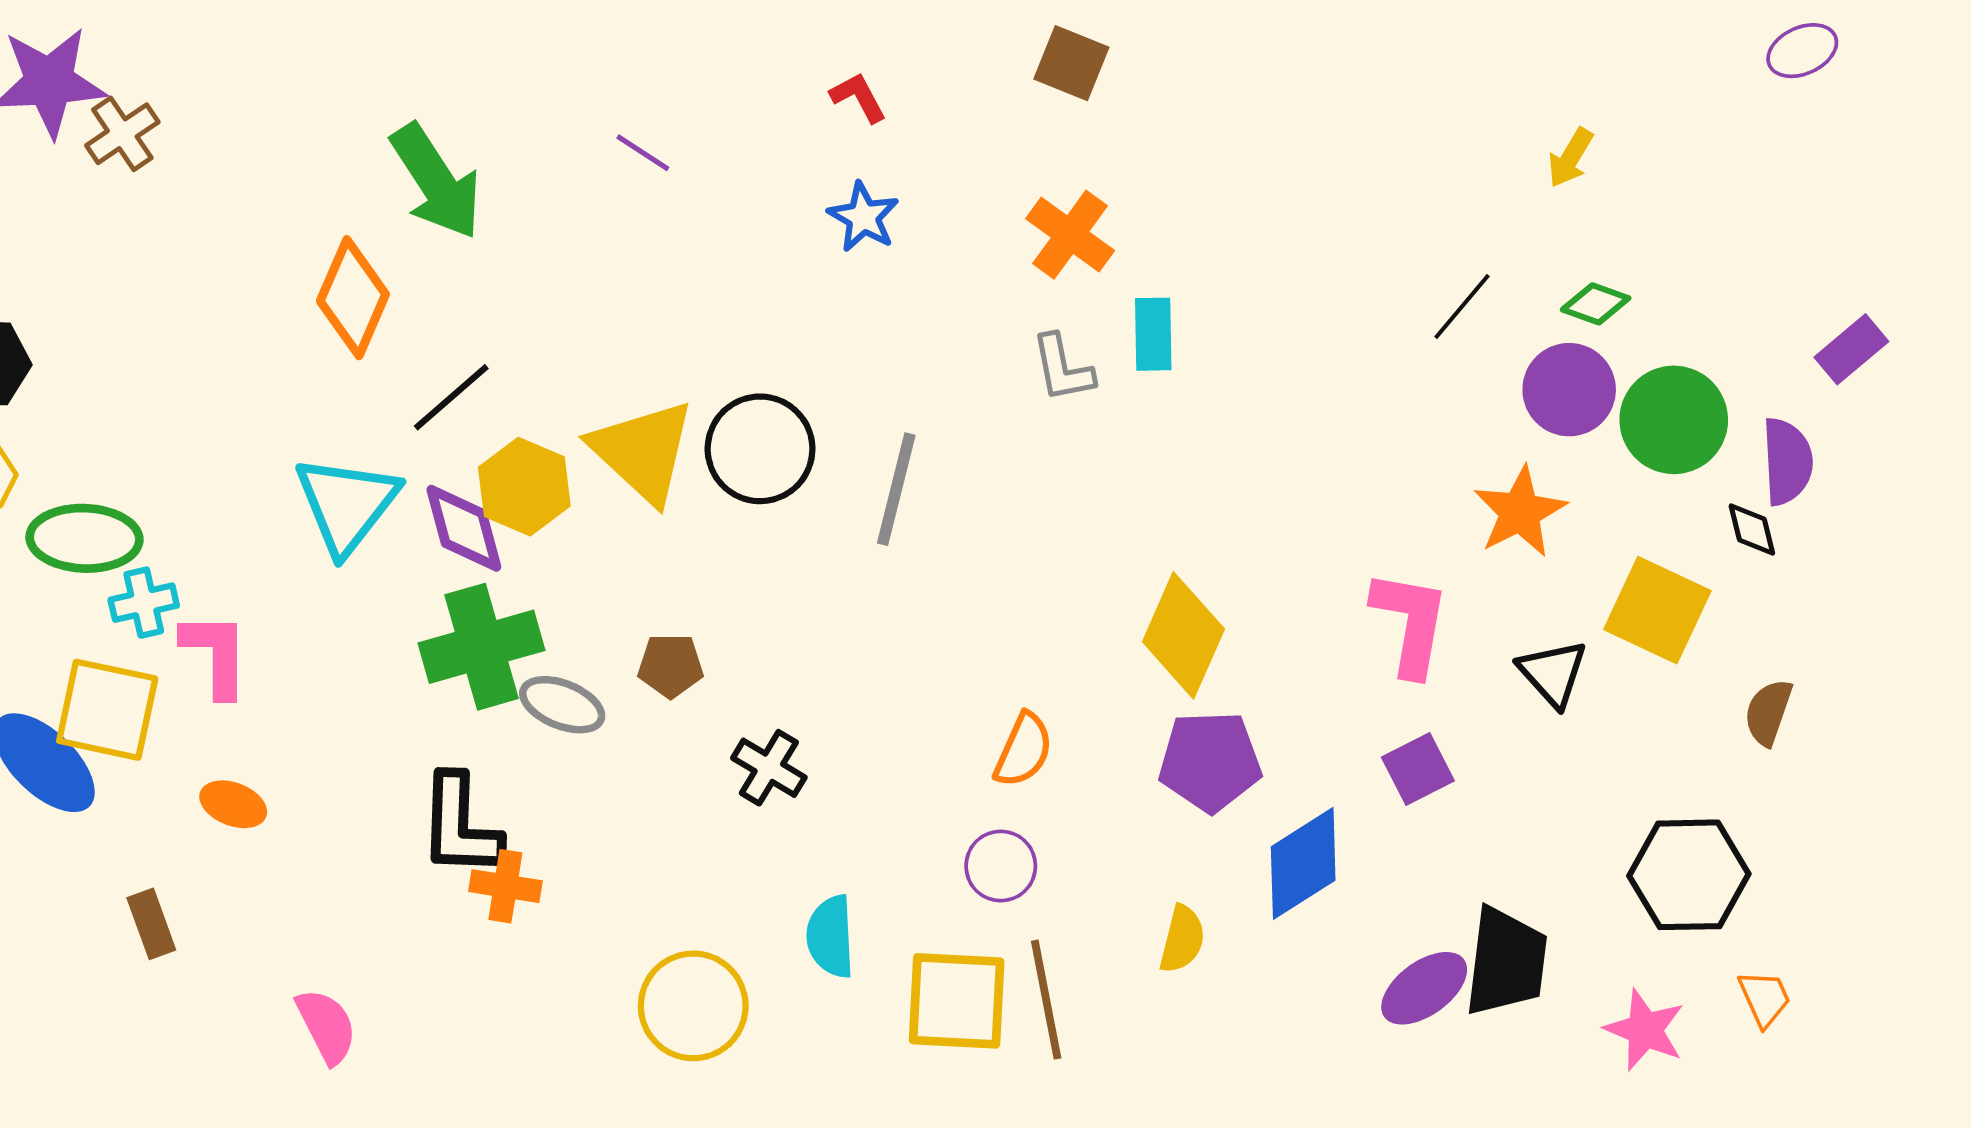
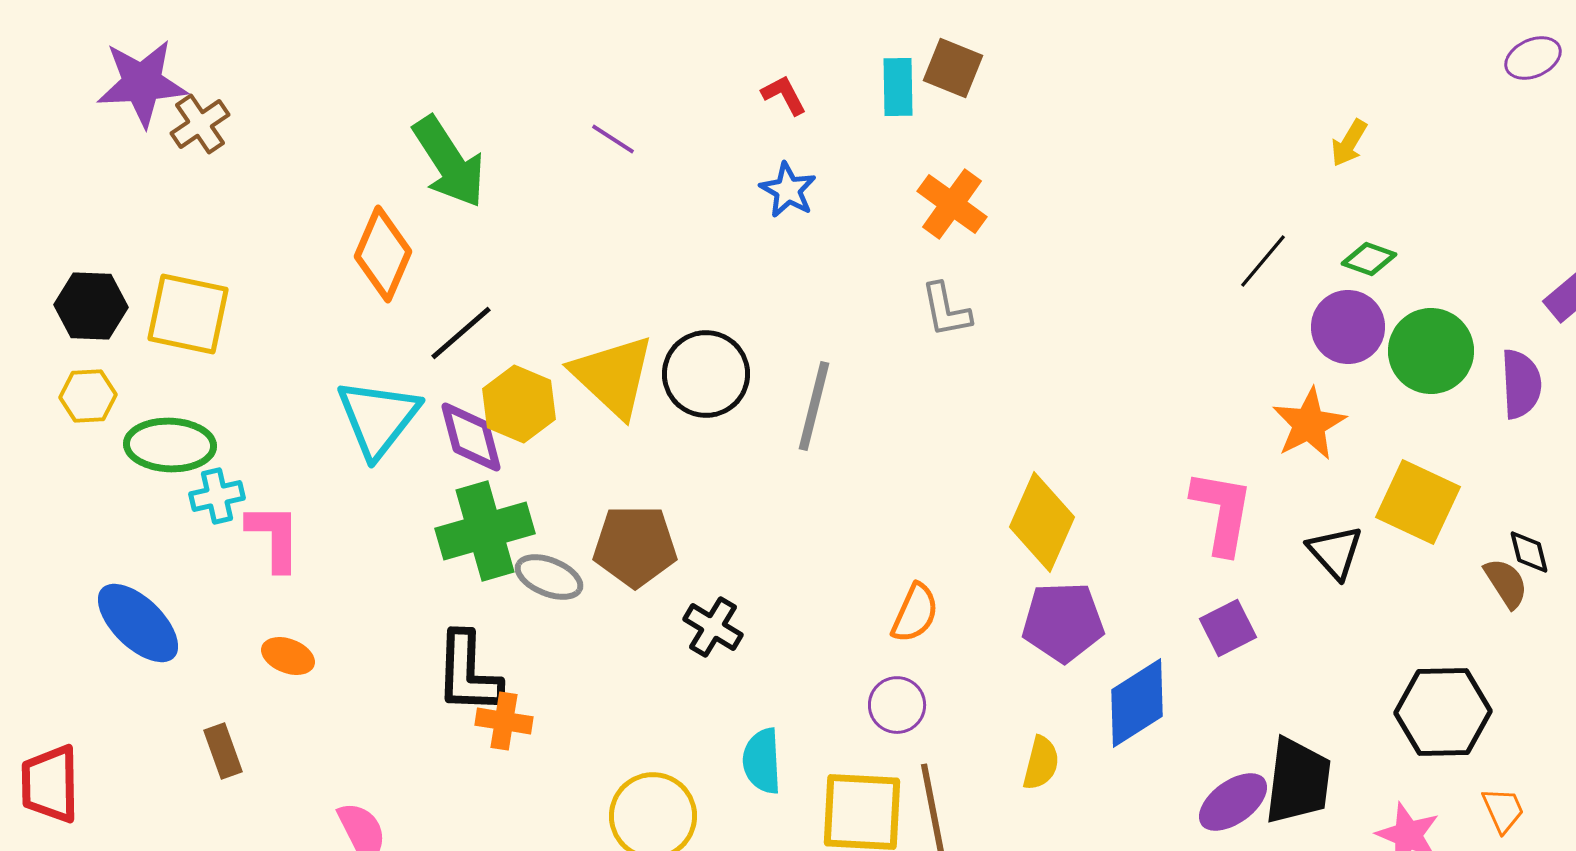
cyan rectangle: (1153, 334) -> (898, 87), moved
black diamond: (1752, 530) -> (1529, 552), moved
brown pentagon: (671, 666) -> (635, 546), size x1.6
yellow square: (107, 710) -> (188, 314), moved
brown semicircle: (1768, 712) -> (1506, 583), turned 128

